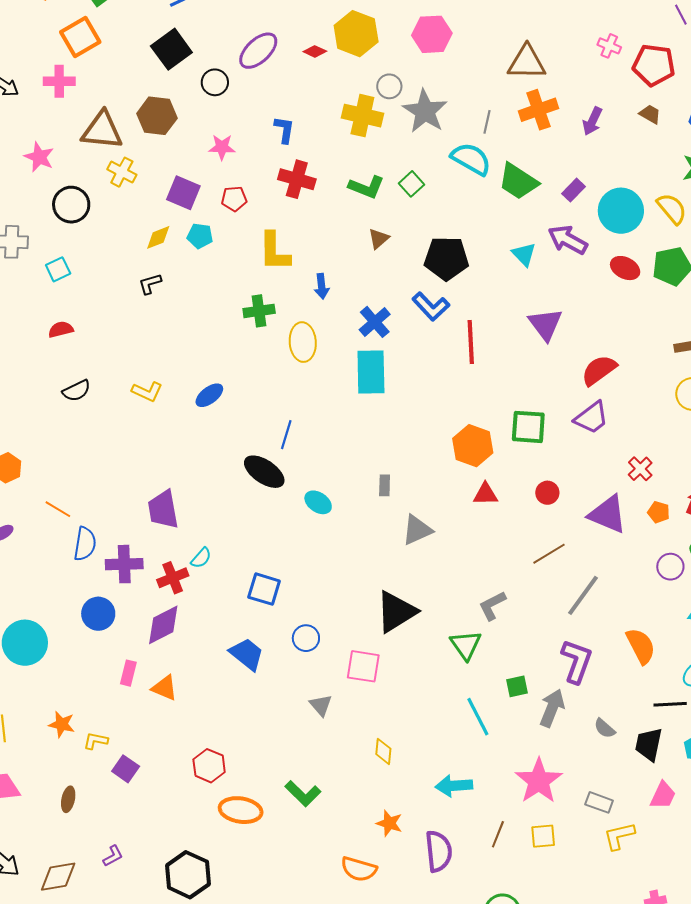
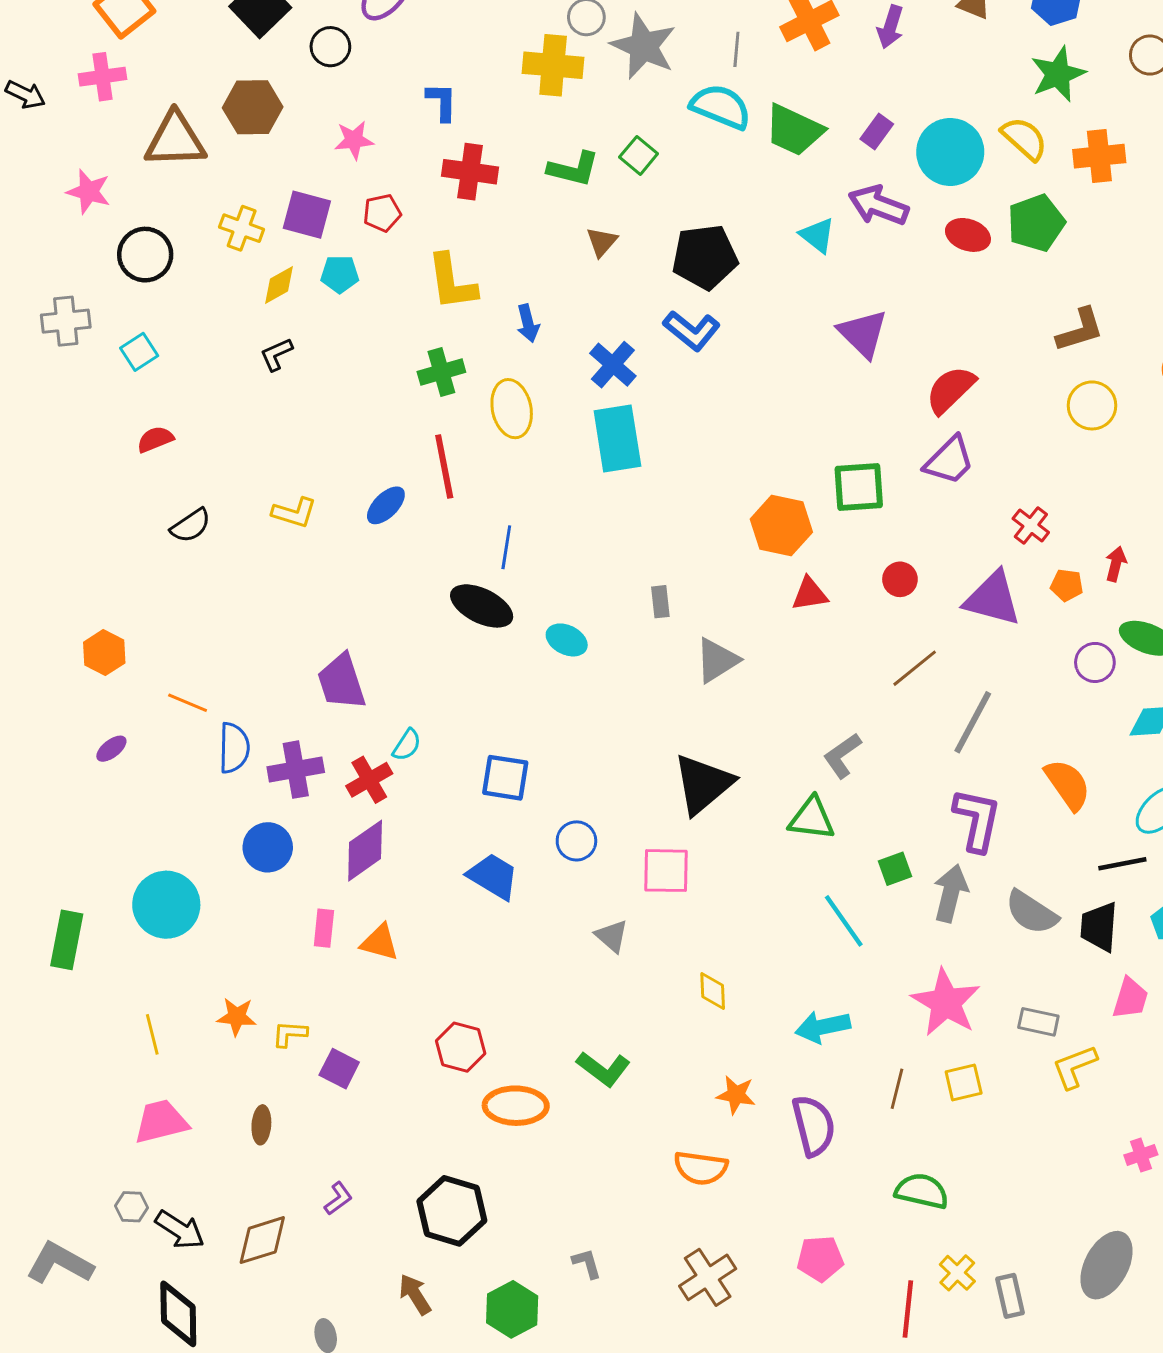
yellow cross: (122, 172) -> (242, 228), moved
red line: (471, 342) -> (444, 467), moved
green triangle: (466, 645) -> (812, 818), turned -40
gray semicircle: (605, 728) -> (1031, 912), size x1.6

